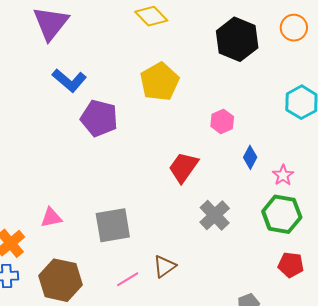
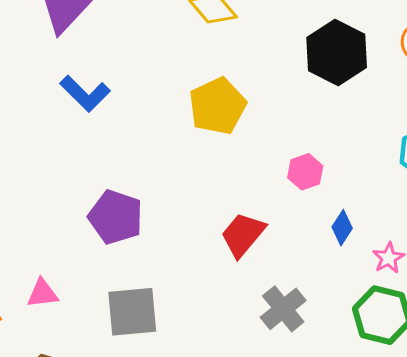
purple pentagon: (99, 118) -> (116, 217), moved

